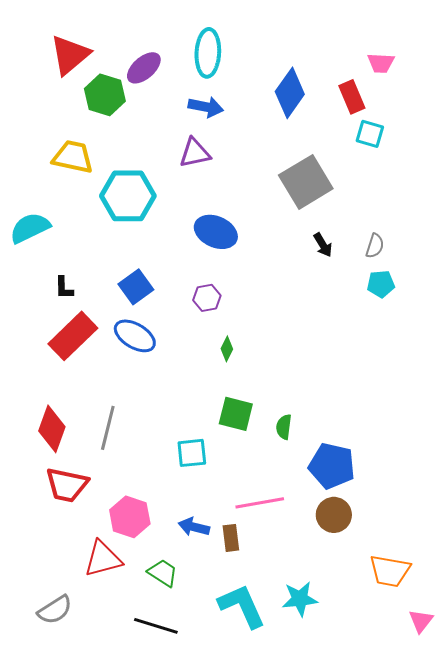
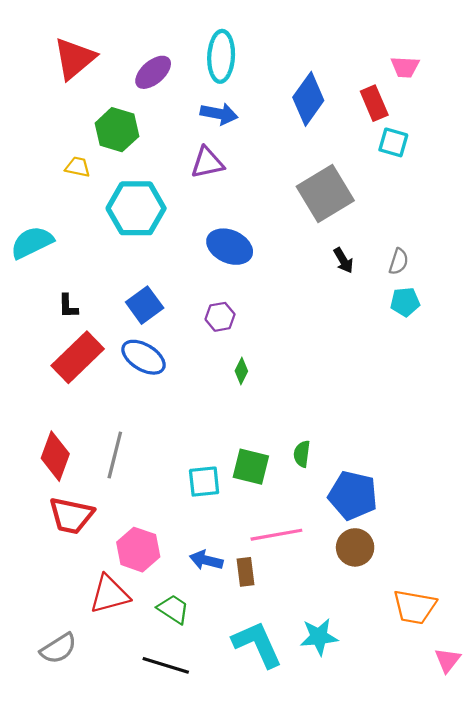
green hexagon: (105, 95) -> (117, 130), moved
yellow trapezoid: (73, 157) -> (78, 167), size x0.6
green square: (236, 414) -> (251, 467), moved

